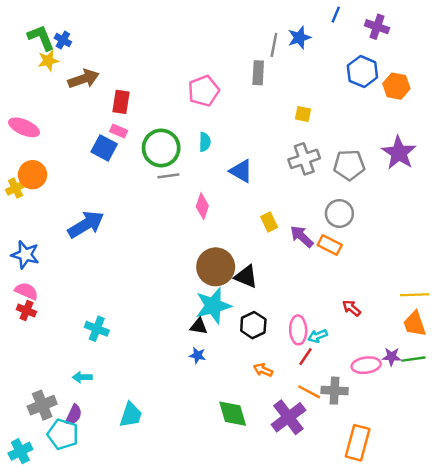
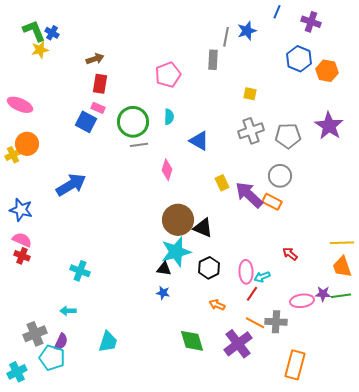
brown arrow: (83, 79) -> (95, 59), moved, size x0.7
purple arrow: (302, 237) -> (249, 195), size x1.4

